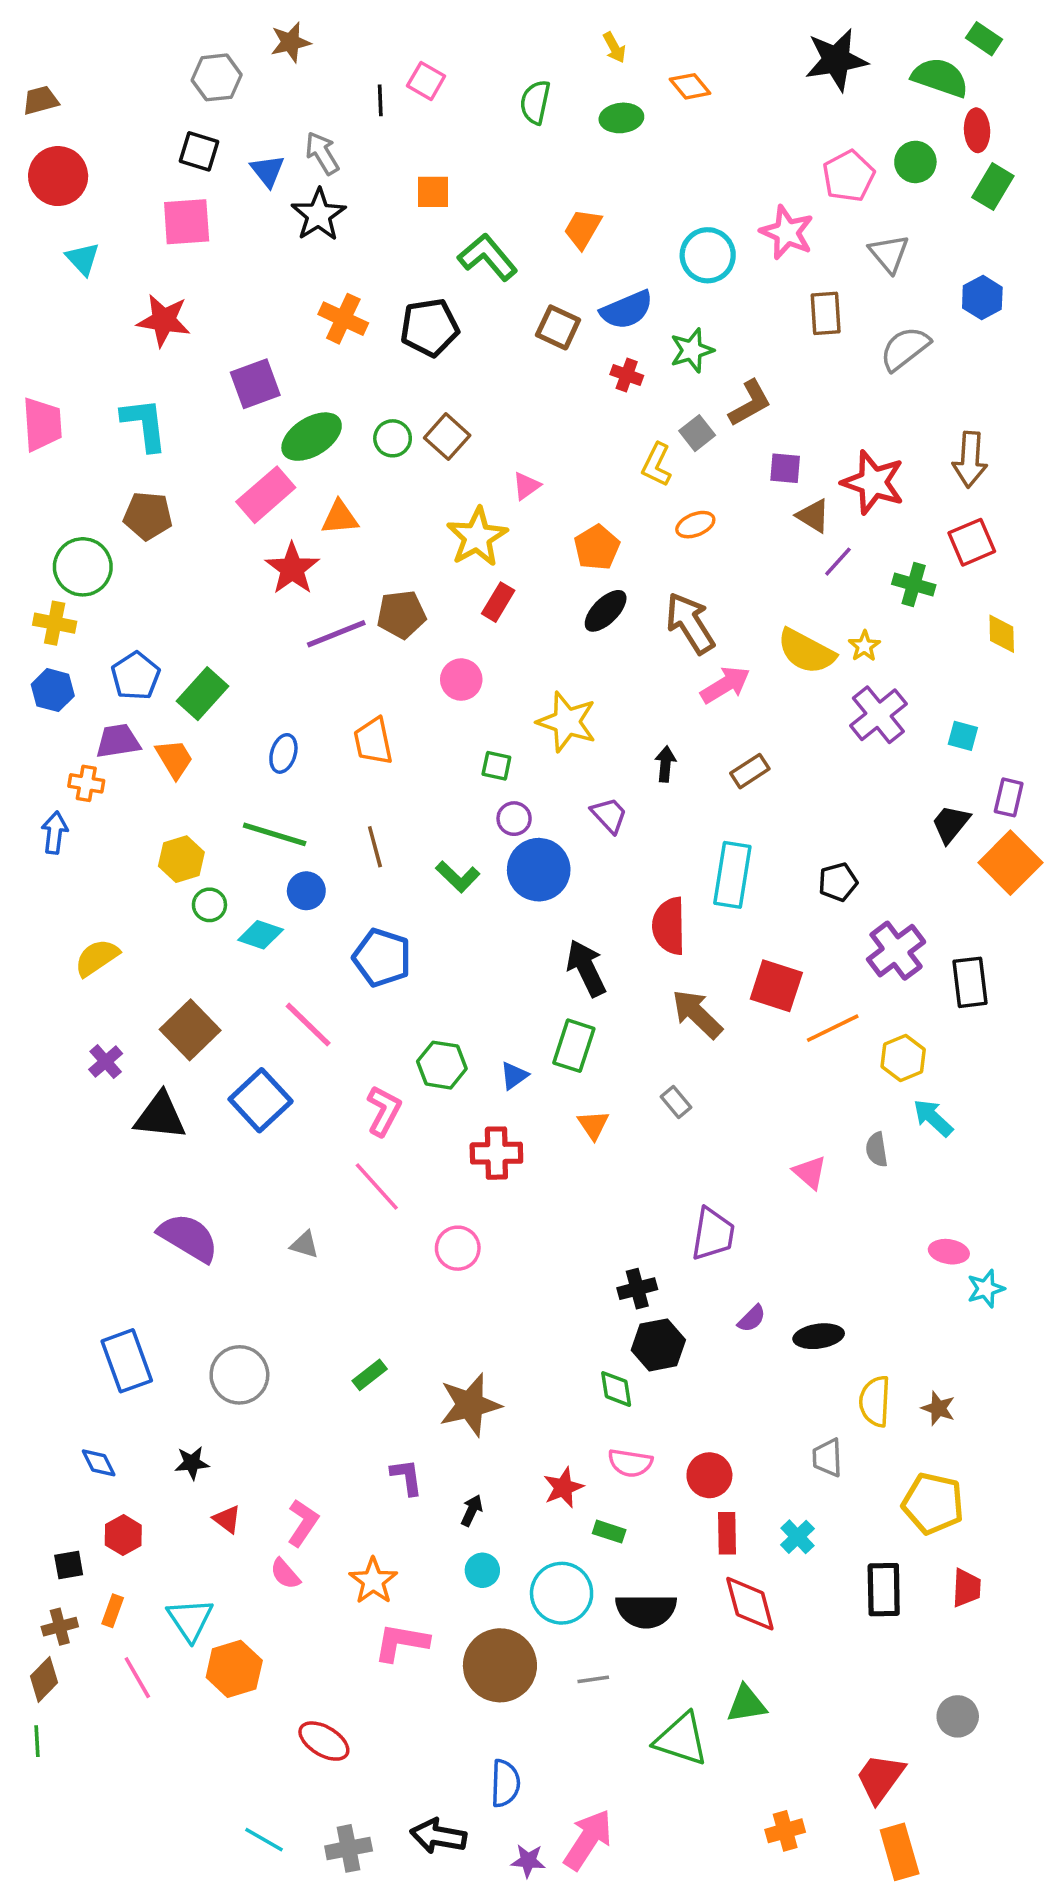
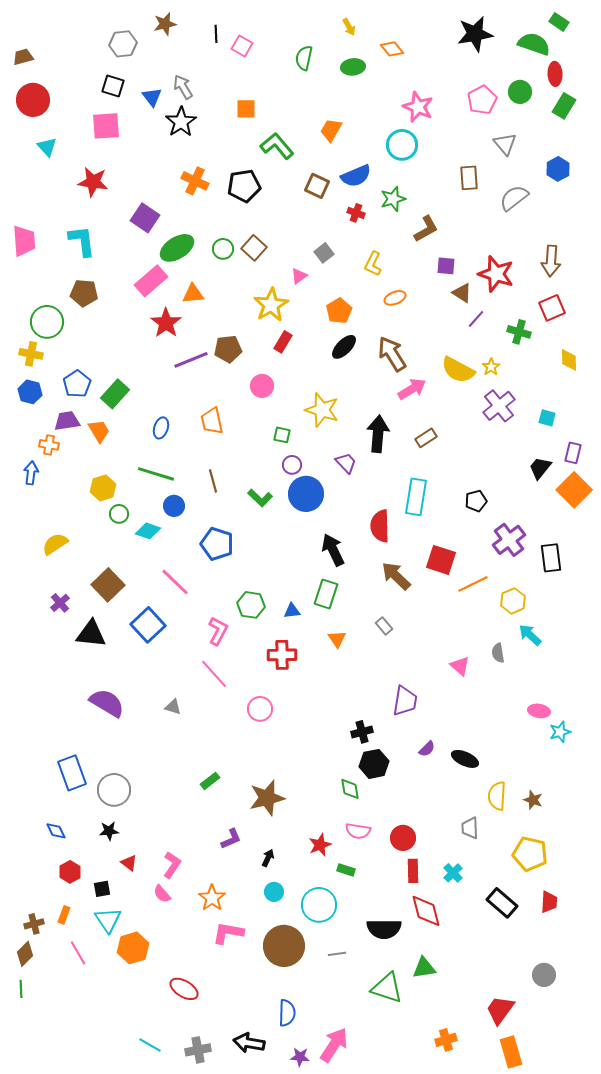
black line: (380, 100) -> (216, 34), moved
pink star: (787, 232) -> (418, 107), moved
purple square: (255, 384) -> (145, 218), turned -36
gray square: (697, 433) -> (324, 253), moved
black arrow: (665, 764) -> (378, 434), size x1.8
blue triangle: (514, 1076) -> (292, 611), turned 30
black ellipse: (819, 1336) -> (465, 759), turned 32
gray circle: (239, 1375) -> (114, 790), moved
purple L-shape: (407, 1477) -> (231, 839), turned 75
black square: (69, 1565) -> (102, 889), moved
black rectangle: (884, 1590) -> (502, 903), turned -48
black semicircle: (646, 1611) -> (384, 929), moved

